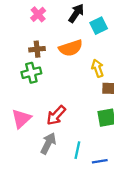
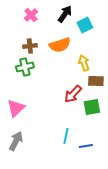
red arrow: (56, 115) -> (73, 94), moved
gray arrow: (48, 143) -> (16, 141), moved

